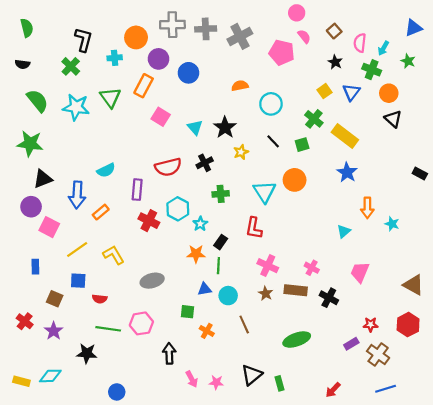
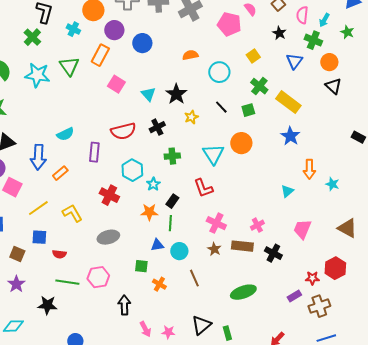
cyan cross: (115, 58) -> (73, 29), turned 32
yellow square: (325, 91) -> (253, 56), moved
red cross: (149, 221) -> (109, 195), moved
red L-shape: (254, 228) -> (203, 188), turned -30
pink cross: (312, 268) -> (257, 225), turned 32
brown triangle: (413, 285) -> (347, 228), moved
red hexagon: (408, 325) -> (335, 268), moved
brown cross: (378, 354) -> (319, 306), turned 35

